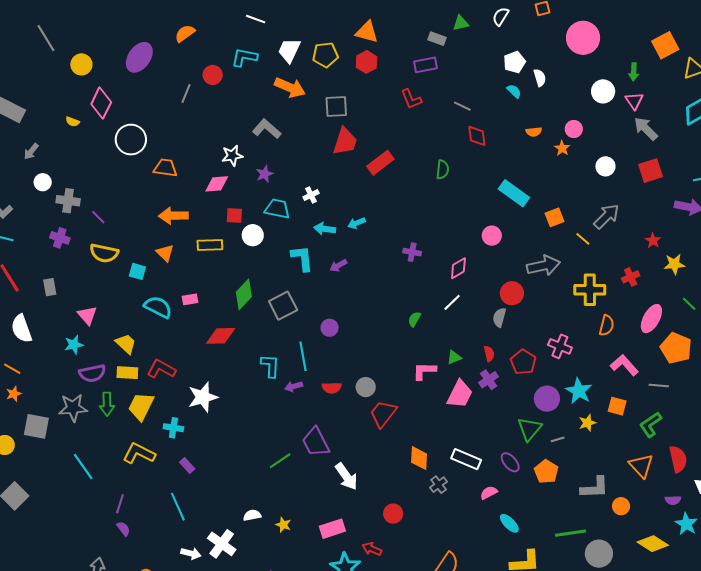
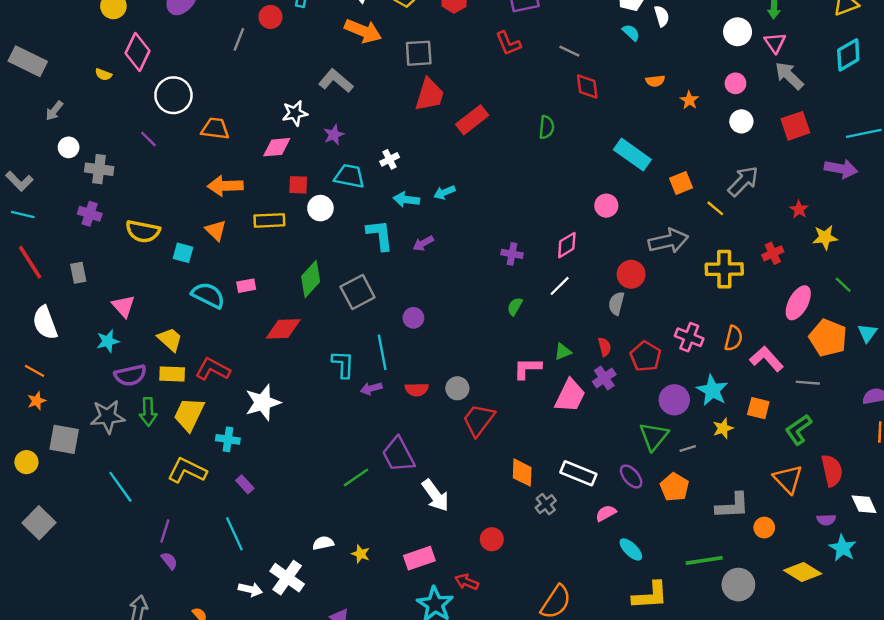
pink circle: (574, 129) -> (735, 83), moved
purple line: (98, 217) -> (148, 139), moved
purple cross: (412, 252) -> (512, 254), moved
orange semicircle: (607, 325) -> (733, 338), moved

